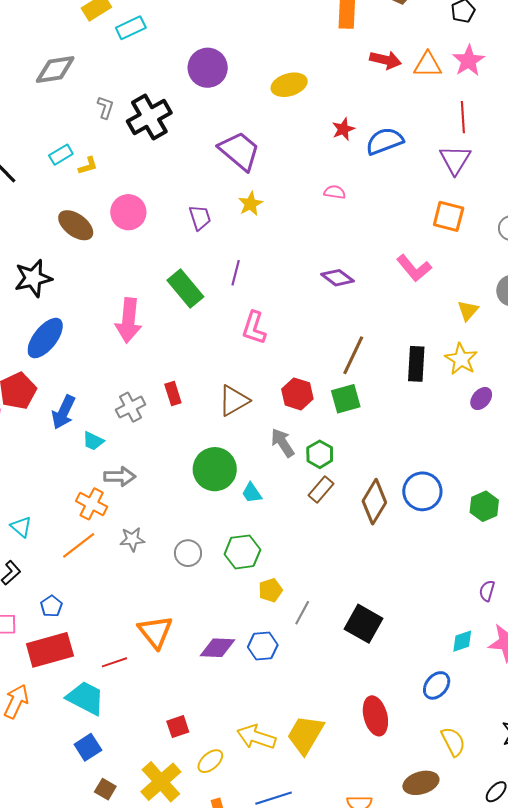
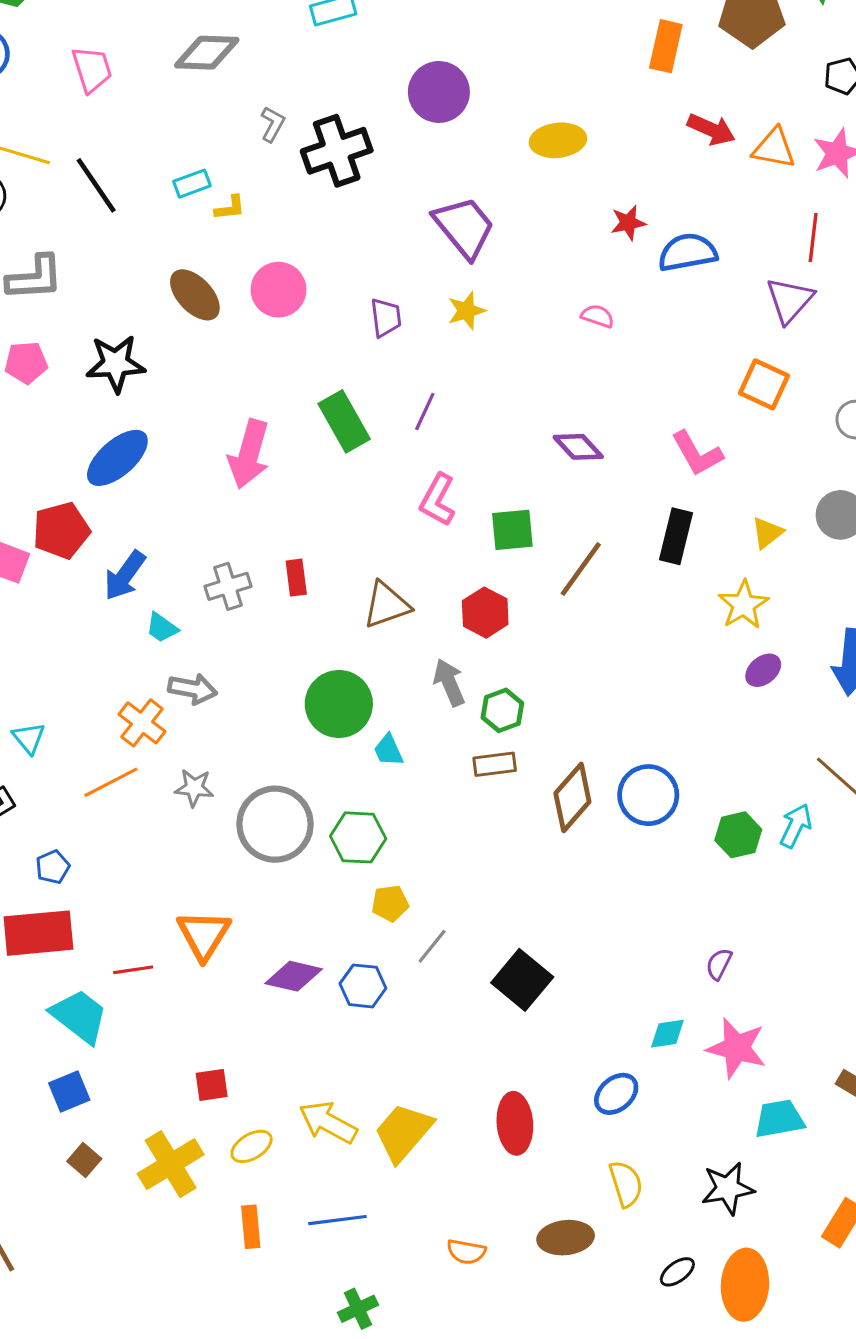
black rectangle: (416, 364) -> (676, 536), moved
green square: (346, 399) -> (512, 530), moved
brown rectangle: (321, 490) -> (495, 764), turned 32
gray circle: (188, 553) -> (275, 824), size x1.8

